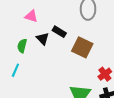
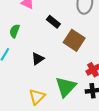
black triangle: (43, 39) -> (38, 59), moved, turned 32

